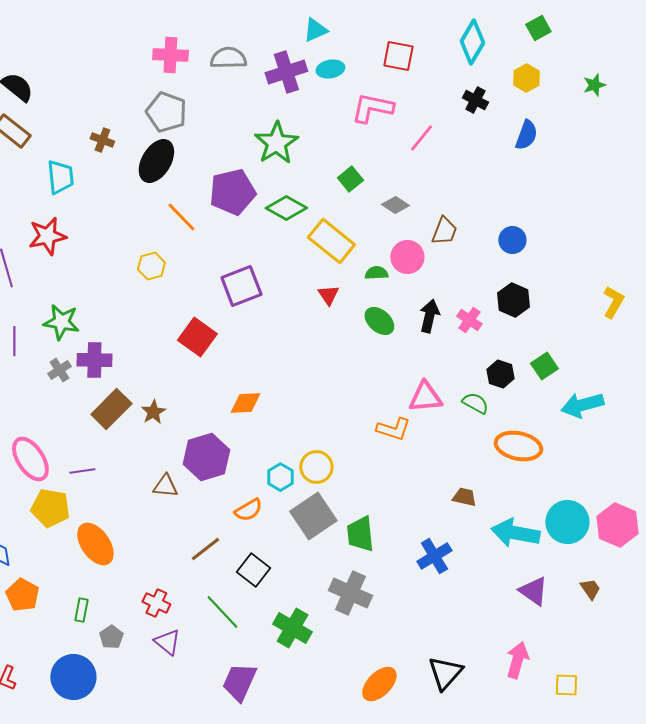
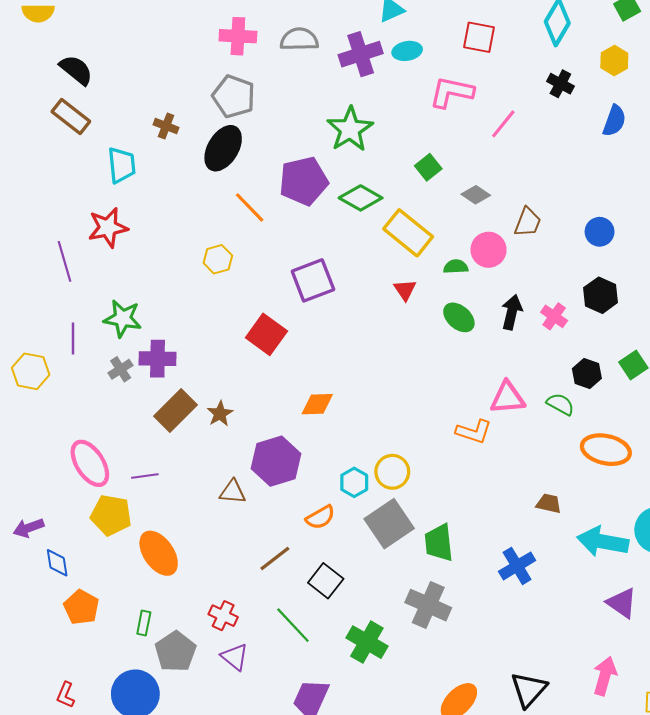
gray pentagon: (111, 637) -> (176, 652), size x1.6

